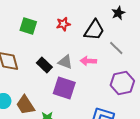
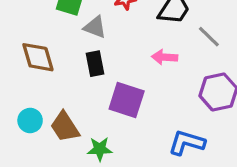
gray triangle: (65, 62) -> (95, 27), moved
black rectangle: (44, 65) -> (95, 64), turned 35

